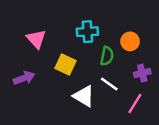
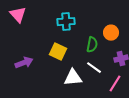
cyan cross: (87, 32) -> (66, 22), moved
pink triangle: (36, 39) -> (18, 15), moved
white triangle: (84, 96) -> (73, 78), turned -36

